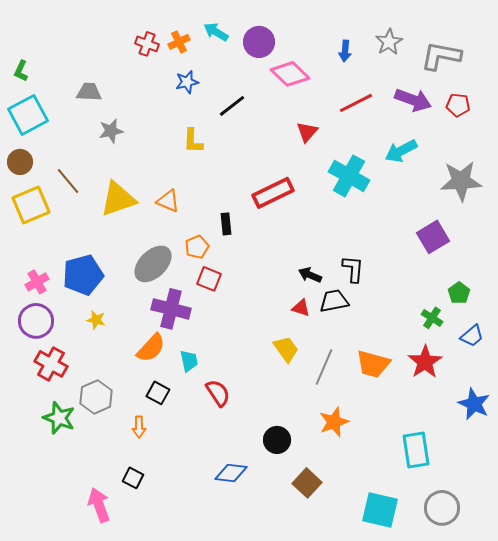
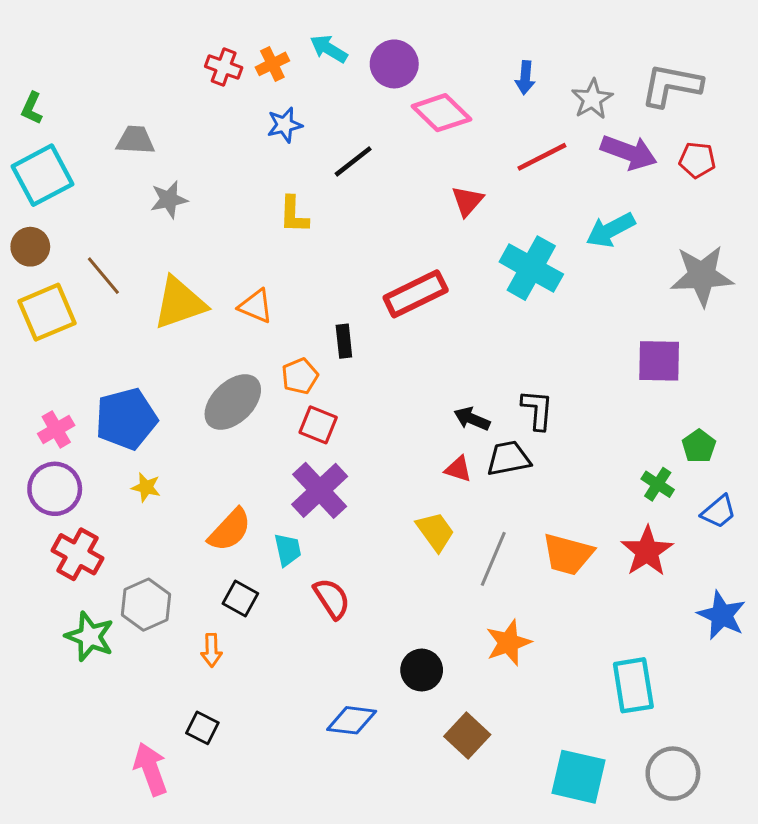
gray star: (389, 42) -> (592, 99), moved
purple square: (433, 237) -> (659, 361), turned 32
purple cross: (171, 309) -> (320, 490), moved, turned 33

